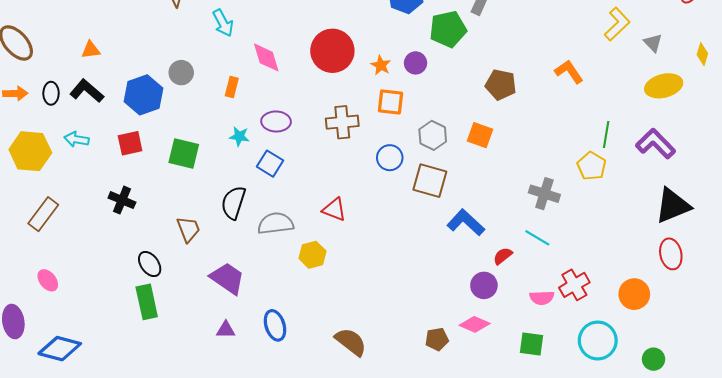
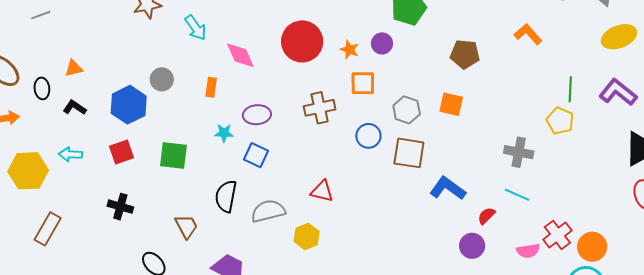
black L-shape: (87, 91) -> (75, 108), size x0.7
black ellipse: (51, 93) -> (42, 88), moved
orange circle: (634, 294) -> (592, 247), moved

